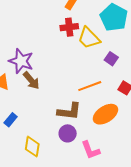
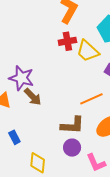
blue rectangle: (11, 120) -> (14, 137), turned -64

